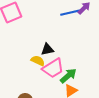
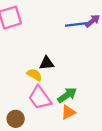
pink trapezoid: (53, 68) -> (40, 98), moved, turned 80

